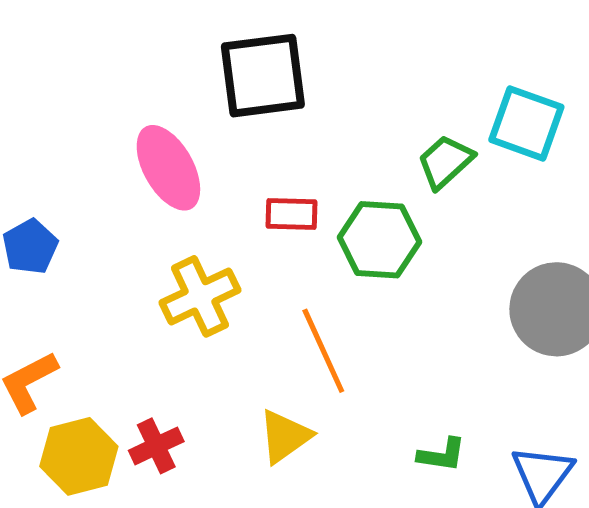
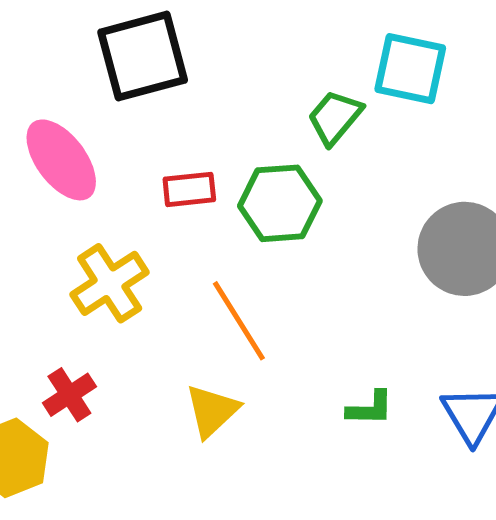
red cross: (156, 446) -> (69, 395), moved

